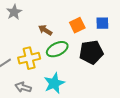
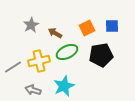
gray star: (14, 12) -> (31, 25), moved

